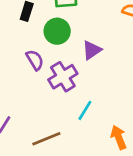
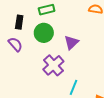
purple semicircle: (35, 60) -> (15, 44), moved

